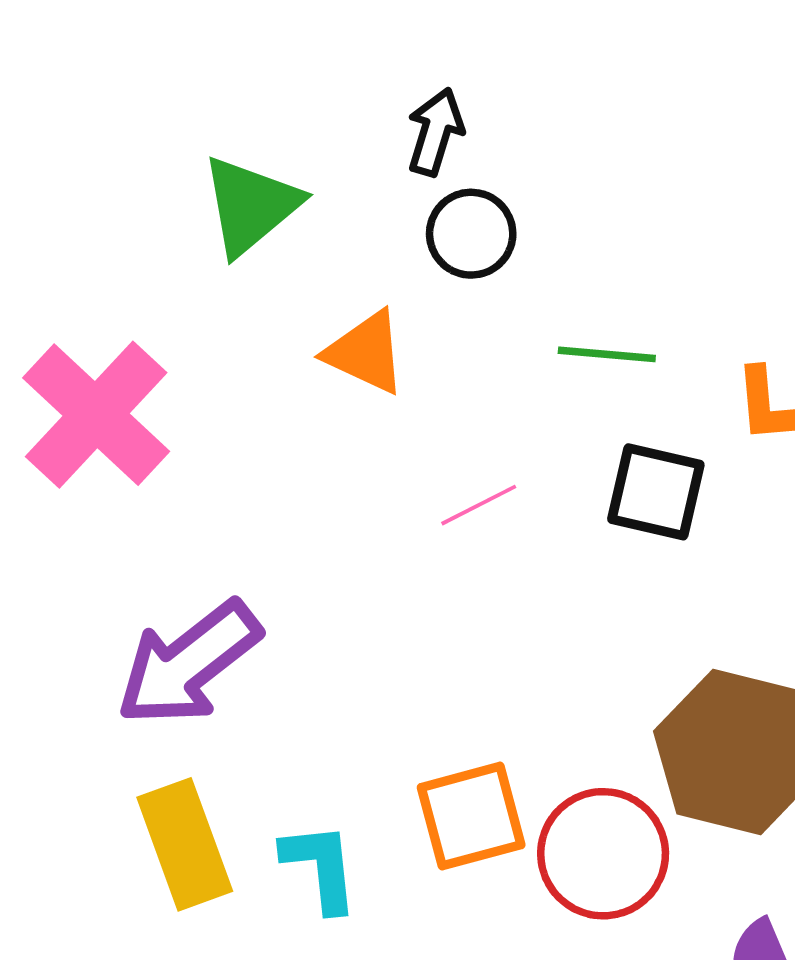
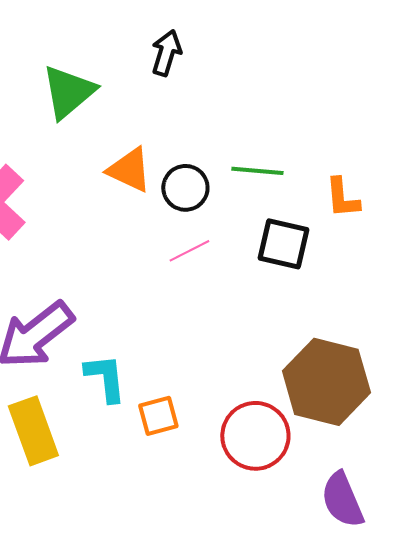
black circle: (471, 234) -> (185, 188), moved
orange square: (471, 816) -> (158, 416), moved, size x0.7
cyan L-shape: (320, 867) -> (105, 378), moved

